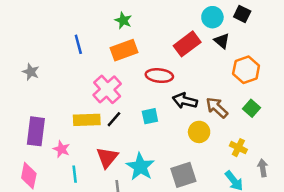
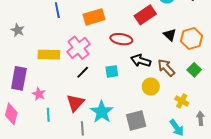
black triangle: (222, 41) -> (170, 35), moved
yellow rectangle: (87, 120) -> (49, 55), moved

